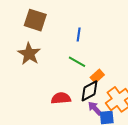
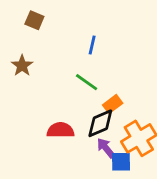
brown square: (35, 20) -> (34, 20), size x0.6
brown star: (29, 54) -> (22, 66), size x0.7

